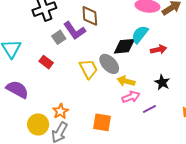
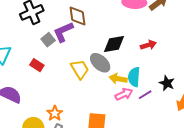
purple L-shape: (75, 31) -> (63, 32), turned 105
cyan semicircle: (140, 34) -> (134, 77), moved, turned -30
black star: (162, 82) -> (167, 83), moved
purple line: (149, 109) -> (145, 95), moved

